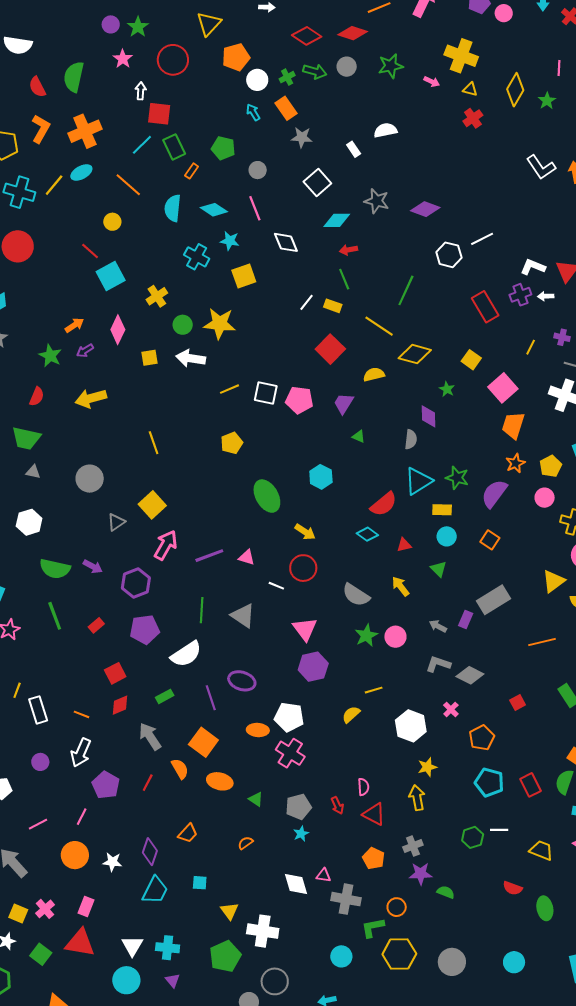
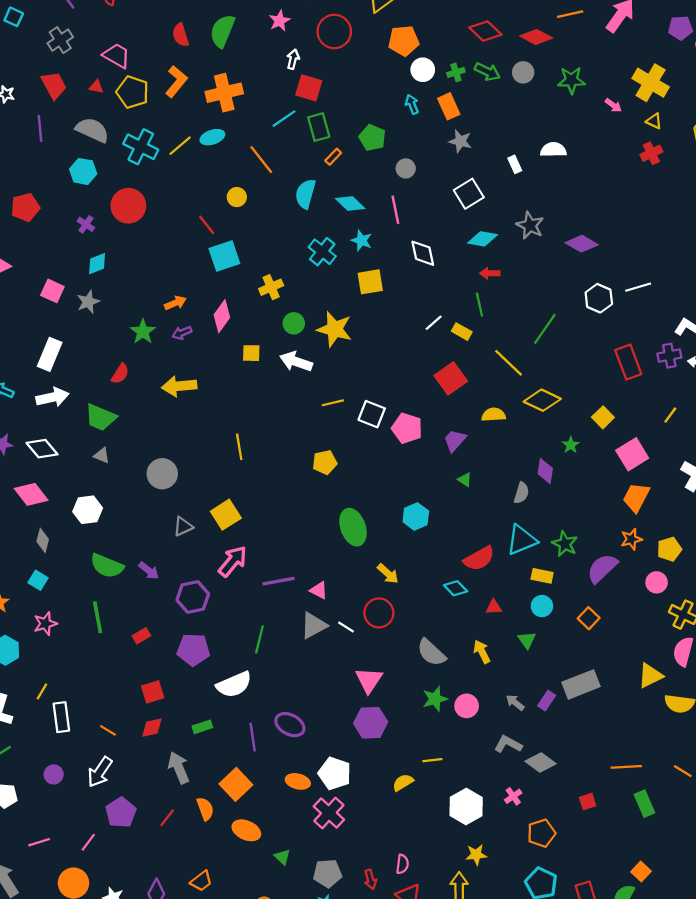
gray triangle: (243, 616) -> (314, 626), moved, turned 48
orange line: (542, 642) -> (626, 767), moved

